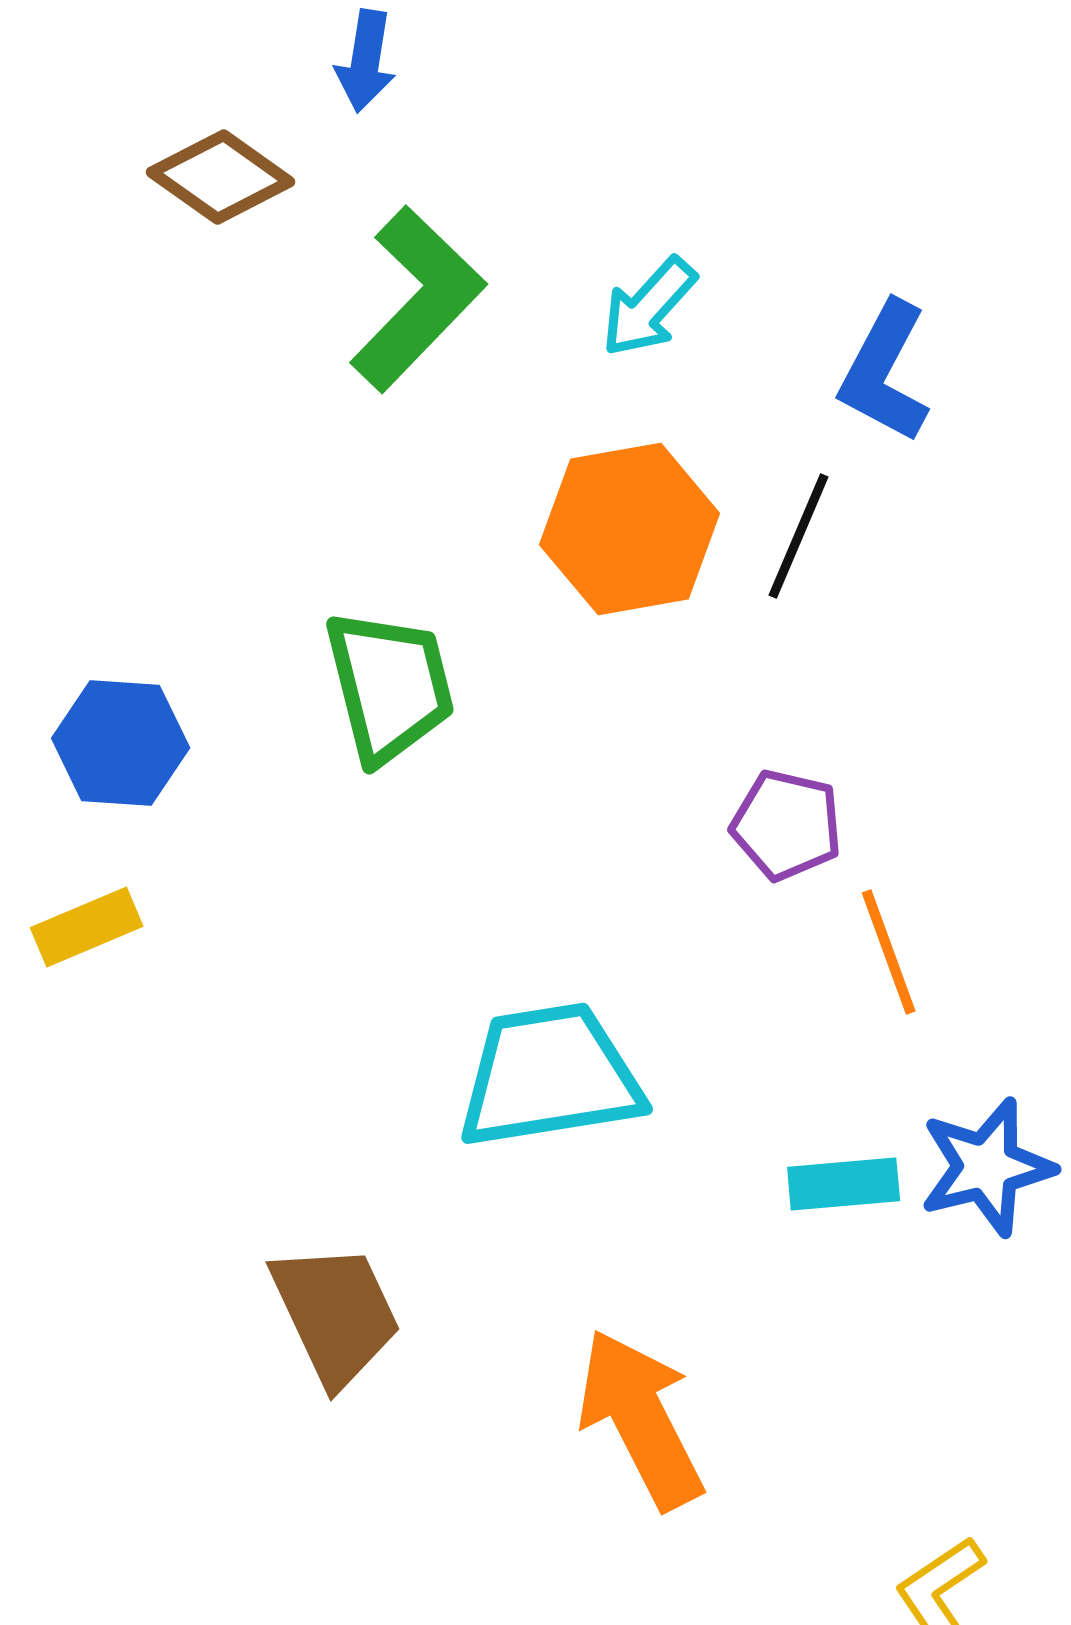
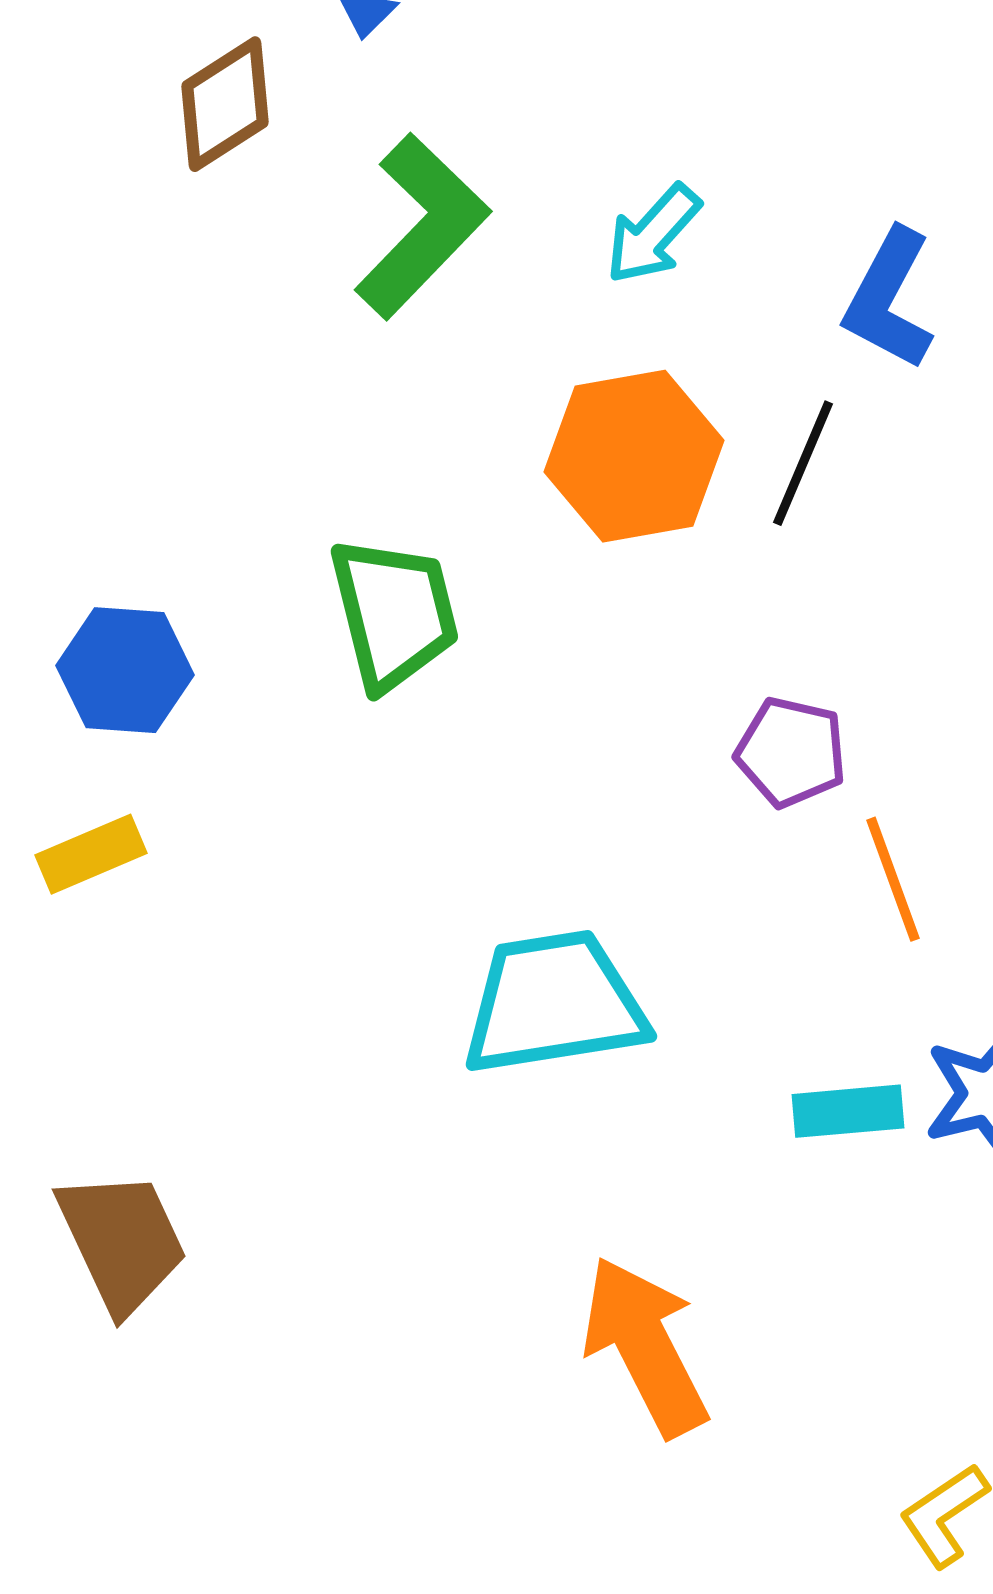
brown diamond: (221, 177) -> (225, 104), turned -68
brown trapezoid: (336, 1314) -> (122, 1241), moved

